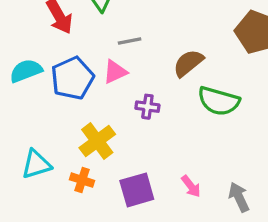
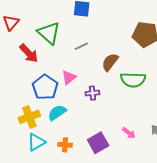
gray line: (130, 41) -> (81, 46), moved
cyan semicircle: (26, 71) -> (57, 113), moved
yellow cross: (97, 141) -> (29, 117), moved, turned 30

